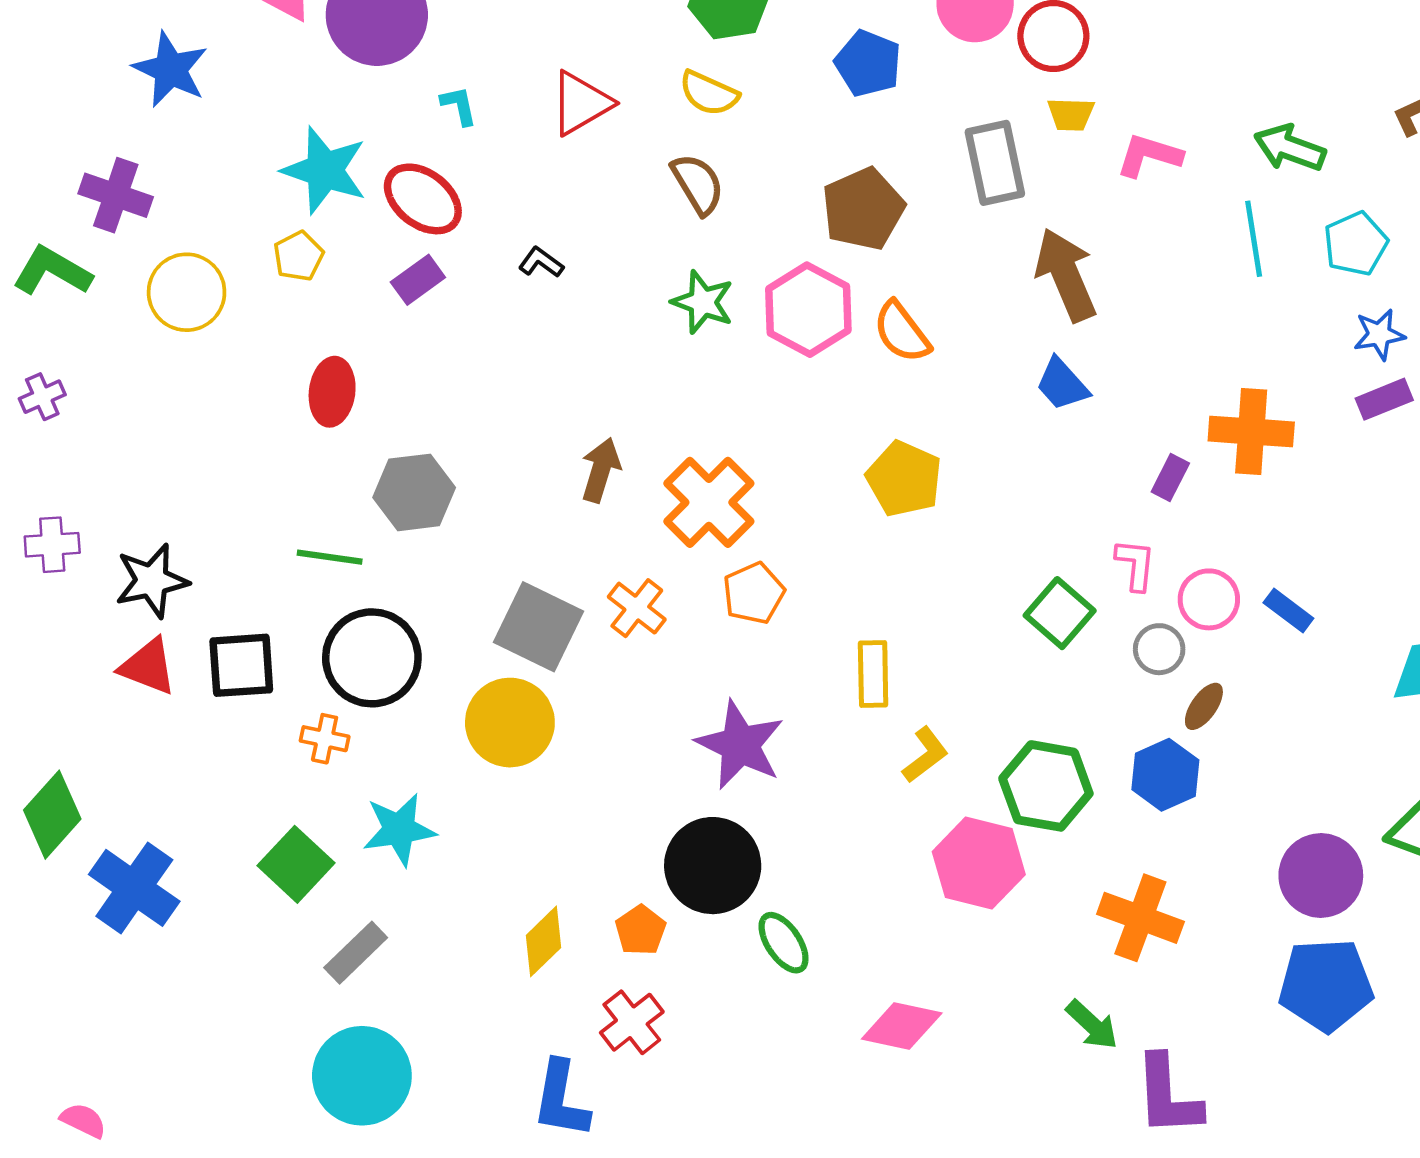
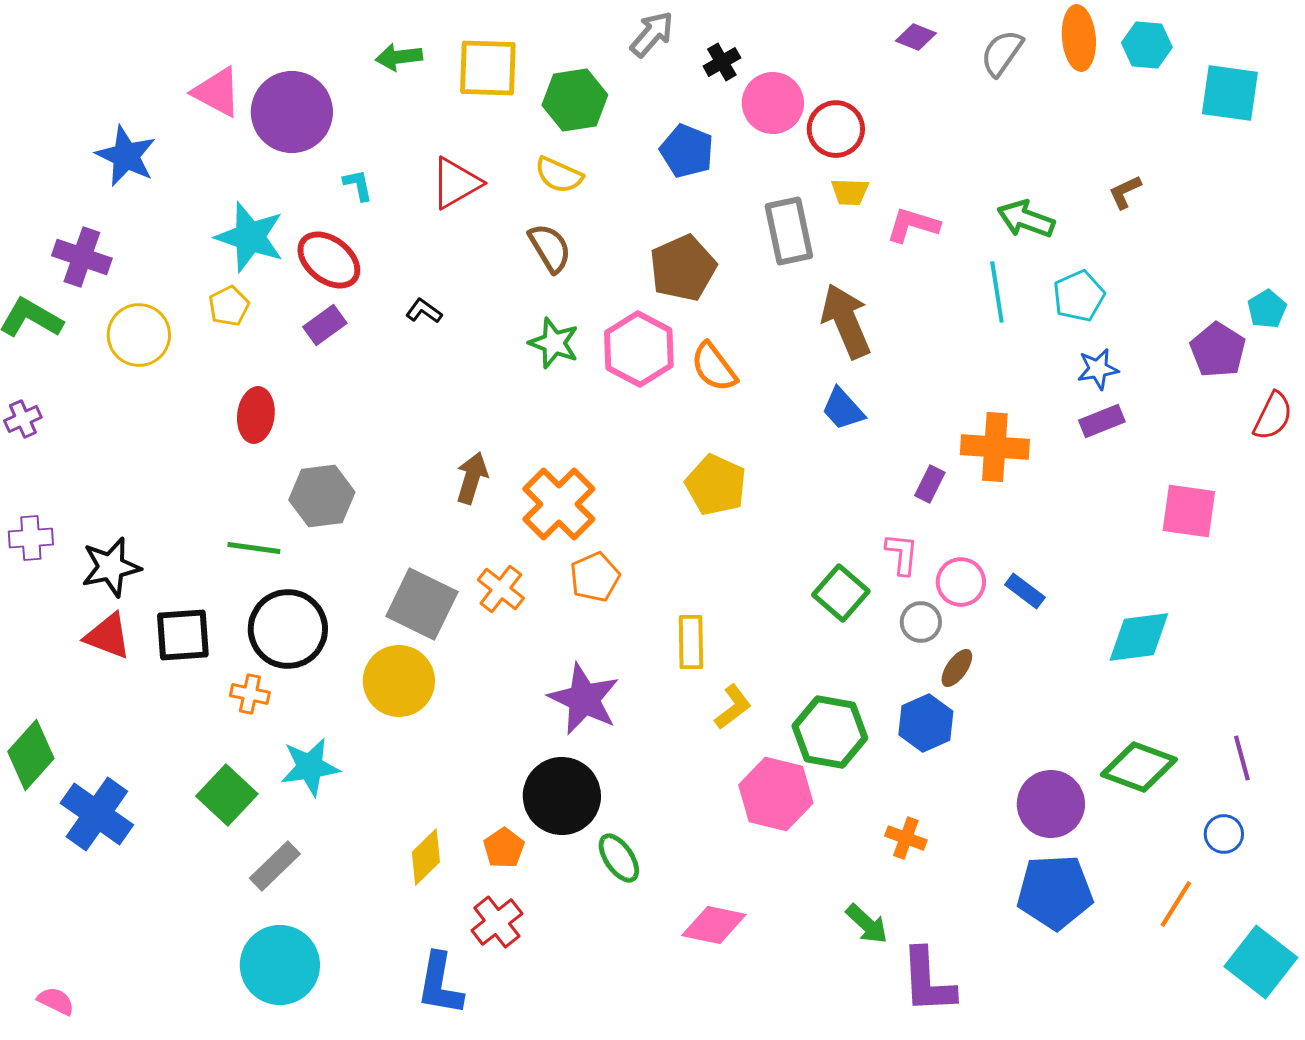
orange cross: (1140, 918) -> (906, 838), size x0.6

